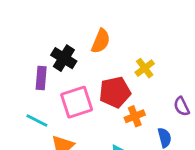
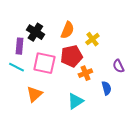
orange semicircle: (101, 41) -> (67, 30), moved
pink square: (77, 102) -> (44, 63), turned 30
cyan line: (37, 121) -> (16, 67), moved

